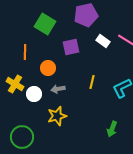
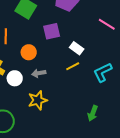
white rectangle: (103, 41) -> (77, 48), moved
yellow line: (92, 82) -> (73, 66), turned 48

